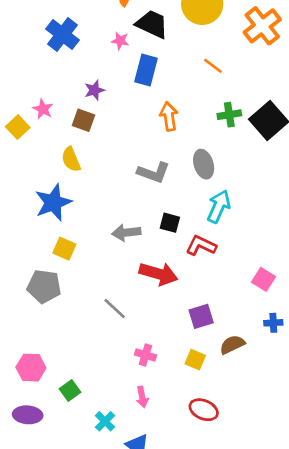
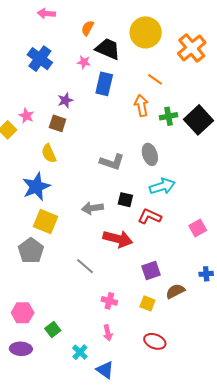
orange arrow: (169, 116) -> (141, 106), moved
cyan arrow: (219, 206) -> (162, 186), turned 50
yellow square: (64, 249) -> (46, 222), size x1.4
pink square: (264, 279) -> (198, 228), moved, turned 30
gray pentagon: (44, 286) -> (31, 251), turned 30

